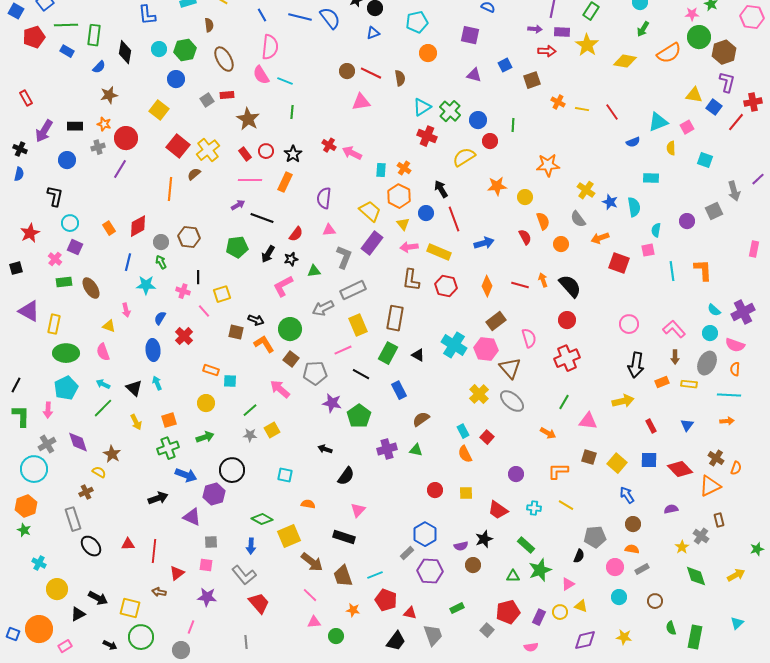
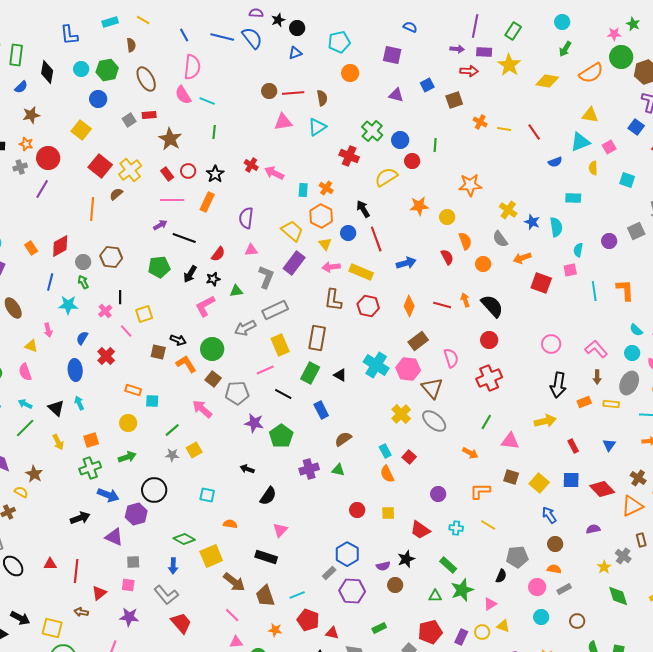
red line: (371, 73) -> (293, 93), turned -30
yellow triangle: (694, 95) -> (590, 115), moved
cyan triangle: (422, 107) -> (317, 127), moved
pink cross: (183, 291) -> (105, 311), turned 32

